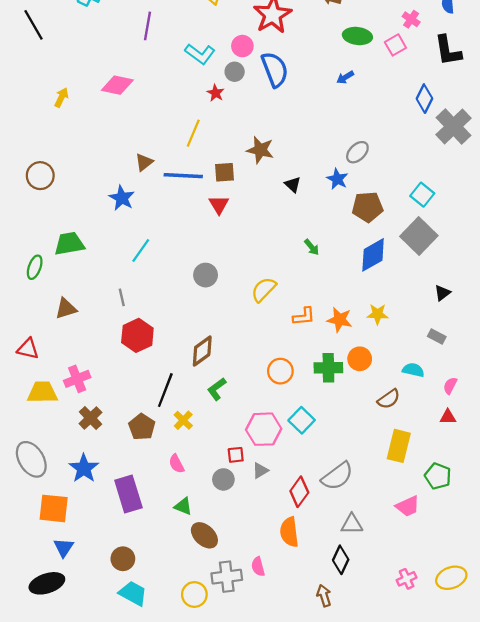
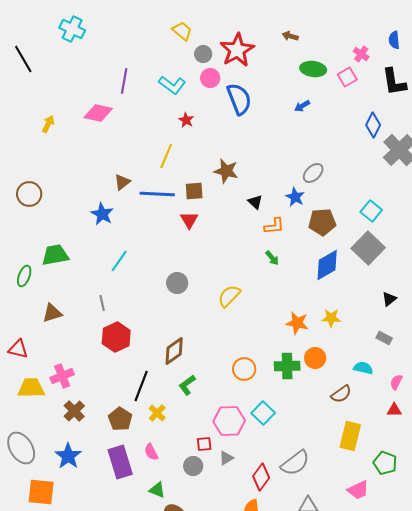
purple line: (147, 26) -> (124, 81), moved
gray circle: (235, 72) -> (203, 54), moved
orange L-shape: (304, 316) -> (274, 226), moved
purple rectangle: (128, 494) -> (120, 462), moved

